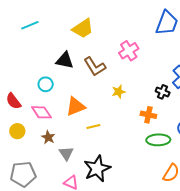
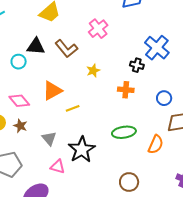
cyan circle: (46, 84) -> (19, 62), moved
brown star: (48, 137) -> (20, 126), moved
green ellipse: (158, 140) -> (124, 132), moved

